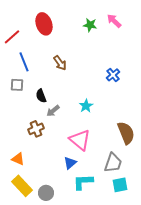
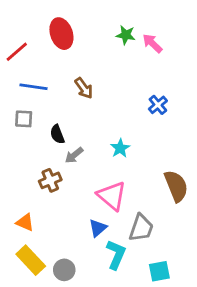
pink arrow: (114, 21) -> (152, 43), moved
blue line: (24, 62) -> (33, 87), turned -60
gray trapezoid: (113, 163) -> (141, 228), moved
cyan L-shape: (83, 182) -> (116, 255), turned 115
cyan square: (120, 185) -> (159, 271), moved

